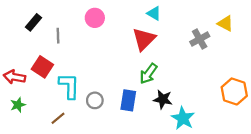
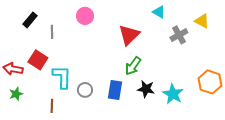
cyan triangle: (154, 13) -> (159, 12), moved
brown line: (58, 118) -> (52, 106), turned -48
cyan star: (183, 118) -> (173, 94), moved

